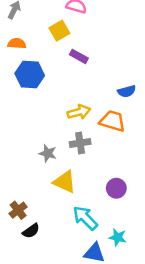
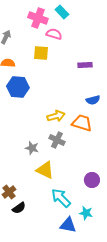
yellow square: (59, 31) -> (41, 53), turned 35
purple rectangle: (79, 56) -> (85, 65), moved, turned -32
gray cross: (80, 143) -> (57, 140), turned 35
purple circle: (116, 188) -> (92, 180), moved

